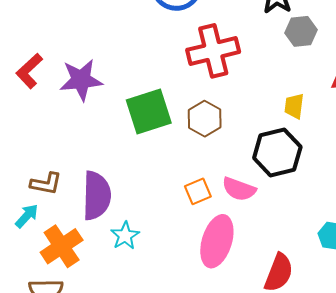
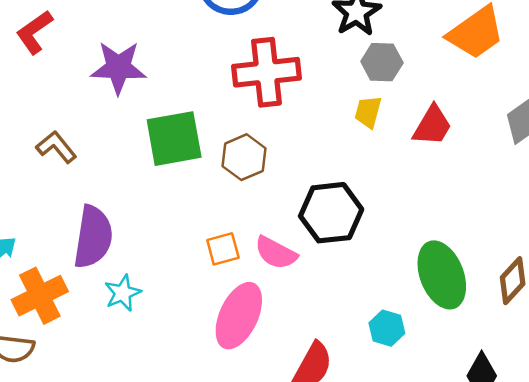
red L-shape: (29, 71) -> (34, 32), moved
purple star: (81, 80) -> (118, 68), moved
yellow trapezoid: (294, 106) -> (368, 112), moved
brown L-shape: (46, 184) -> (56, 147), moved, turned -148

